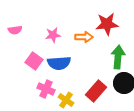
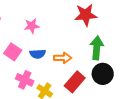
orange arrow: (84, 37) -> (63, 58), moved
blue semicircle: (59, 63) -> (38, 54), size x0.7

